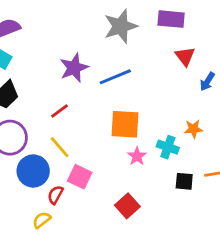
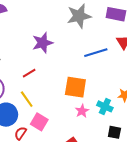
blue line: (115, 77) -> (96, 53), moved

